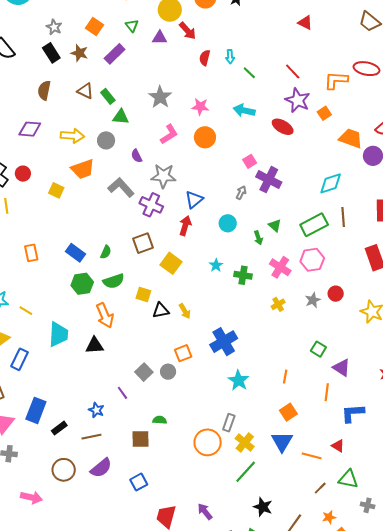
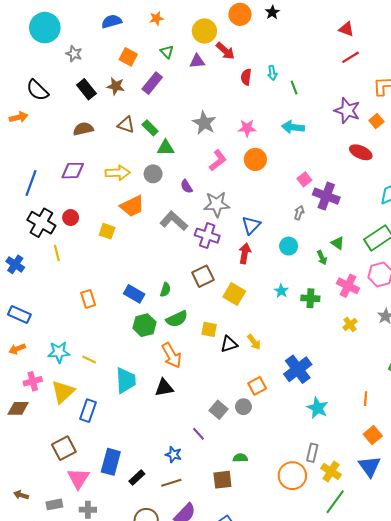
gray star: (54, 27) -> (74, 54), moved
red line: (293, 72) -> (350, 57), moved, turned -72
green line: (249, 73) -> (294, 87), turned 32
brown semicircle: (44, 90) -> (83, 129), turned 72
red ellipse: (283, 127) -> (361, 152), moved

